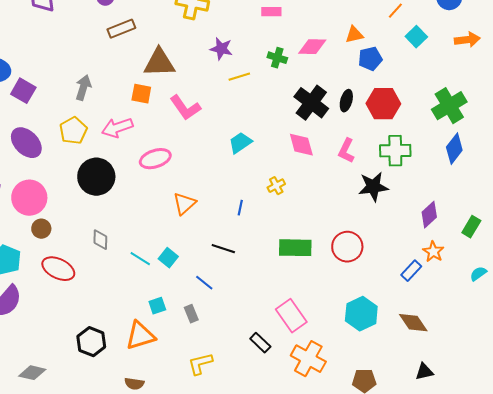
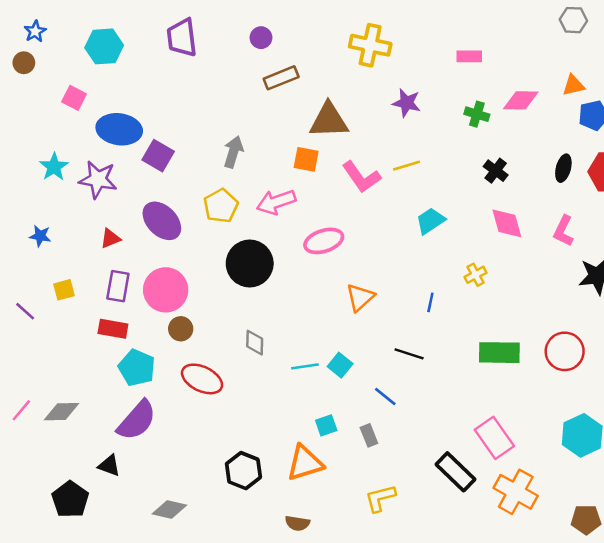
yellow line: (239, 77) -> (407, 166), moved
black cross: (311, 103) -> (496, 171), moved, size x0.6
cyan line: (140, 259) -> (305, 366), turned -40
black rectangle: (260, 343) -> (455, 472), size x1.5

